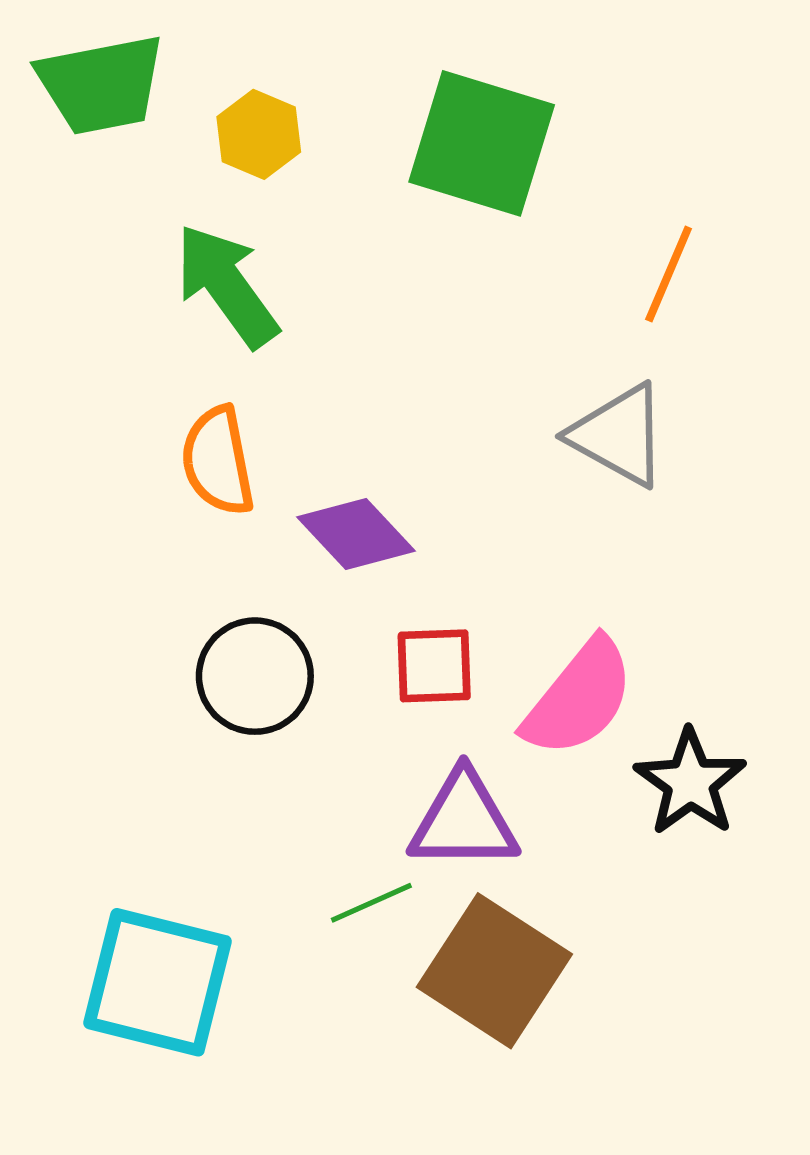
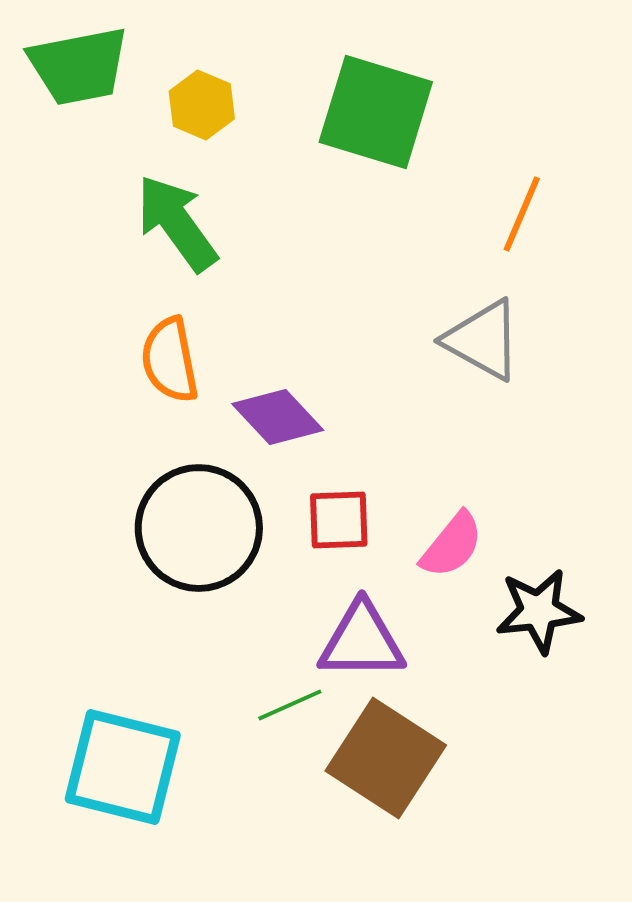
black circle: (255, 676) -> (199, 528), size x1.4
pink semicircle: (579, 698) -> (452, 545), size x0.7
black star: (690, 782) -> (539, 611), turned 30

